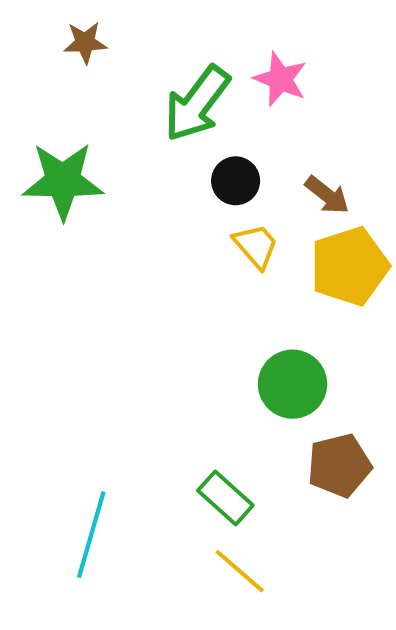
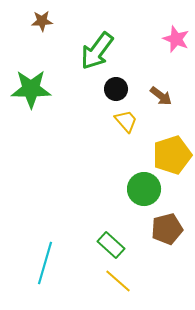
pink star: (280, 79) -> (176, 39), moved
yellow pentagon: (349, 266) -> (172, 155), moved

